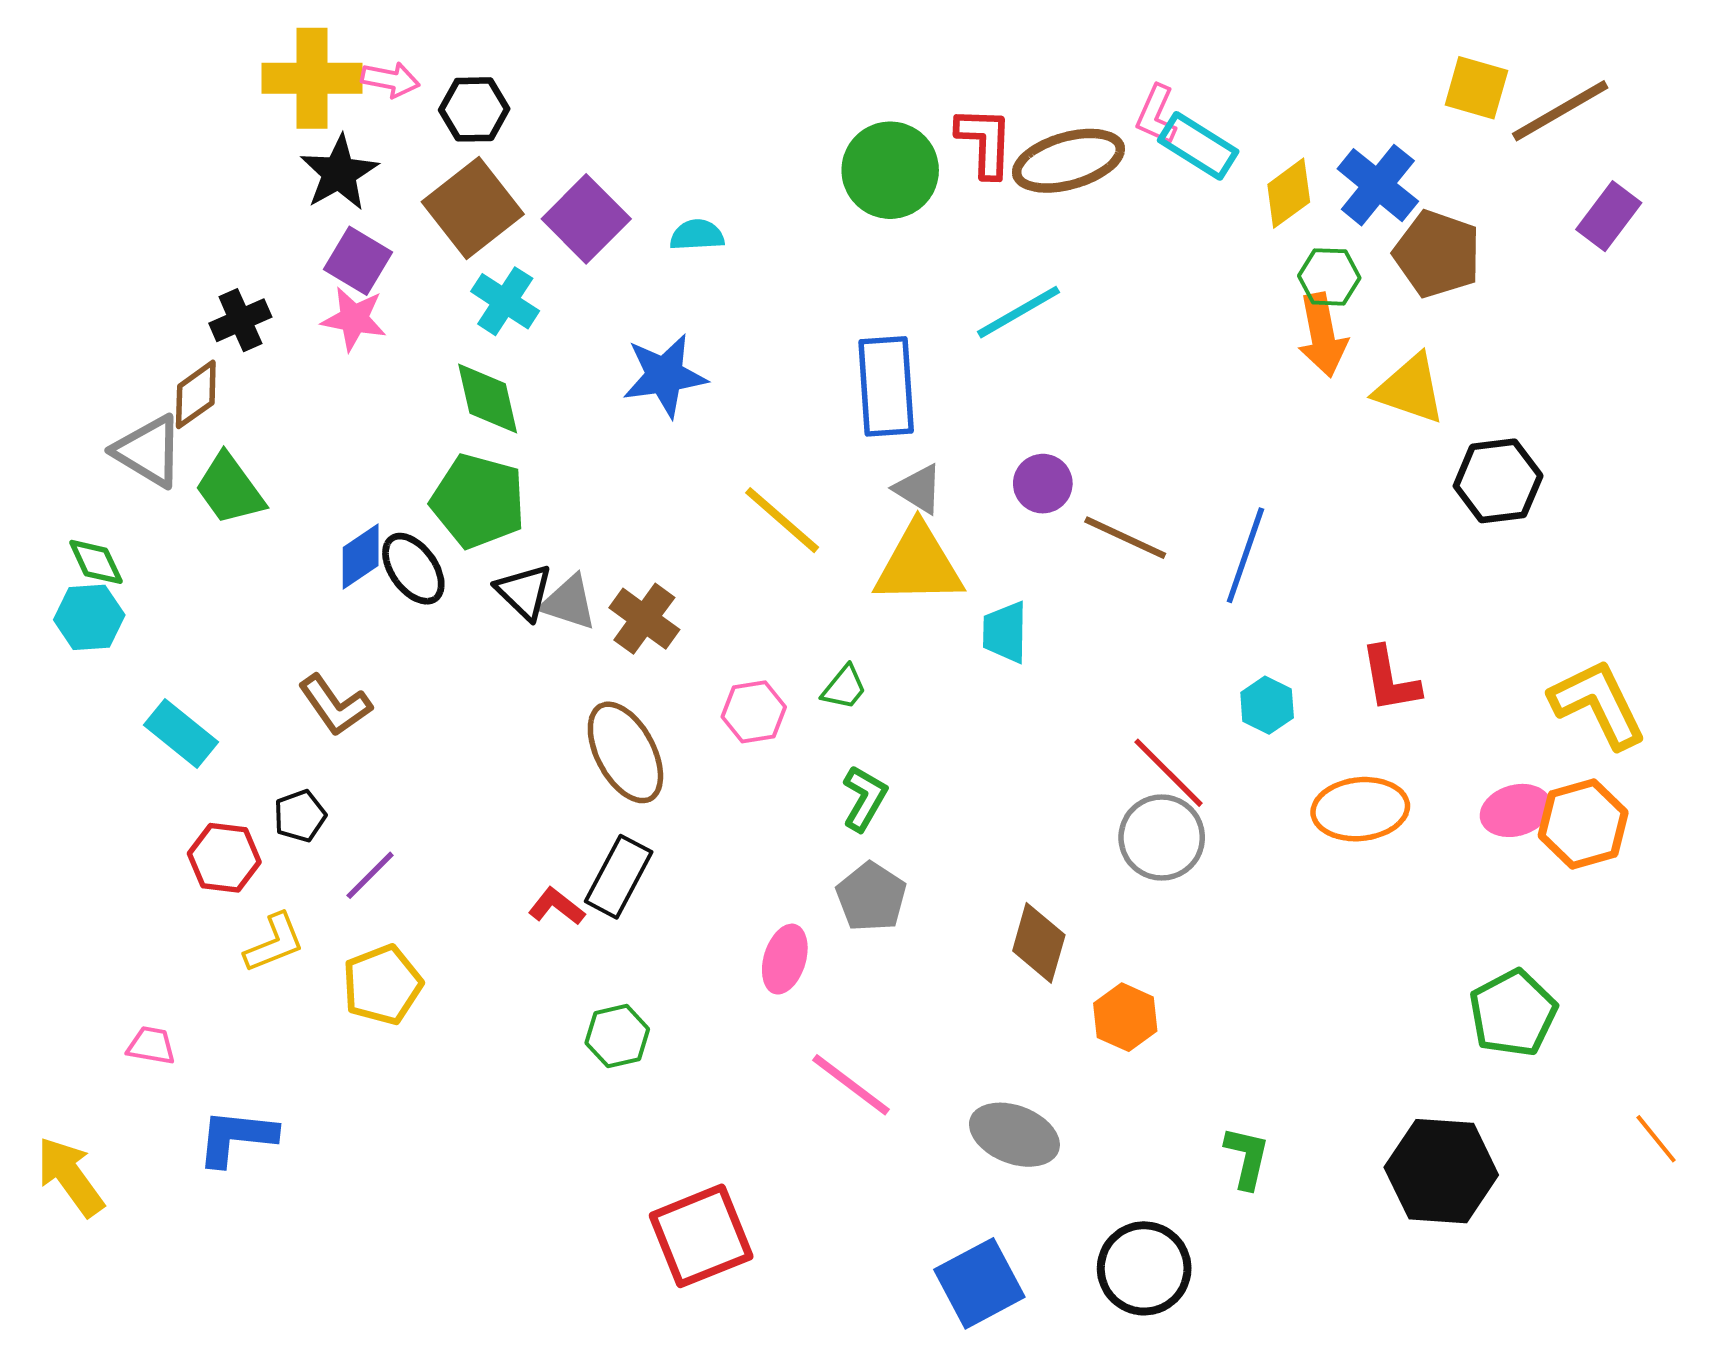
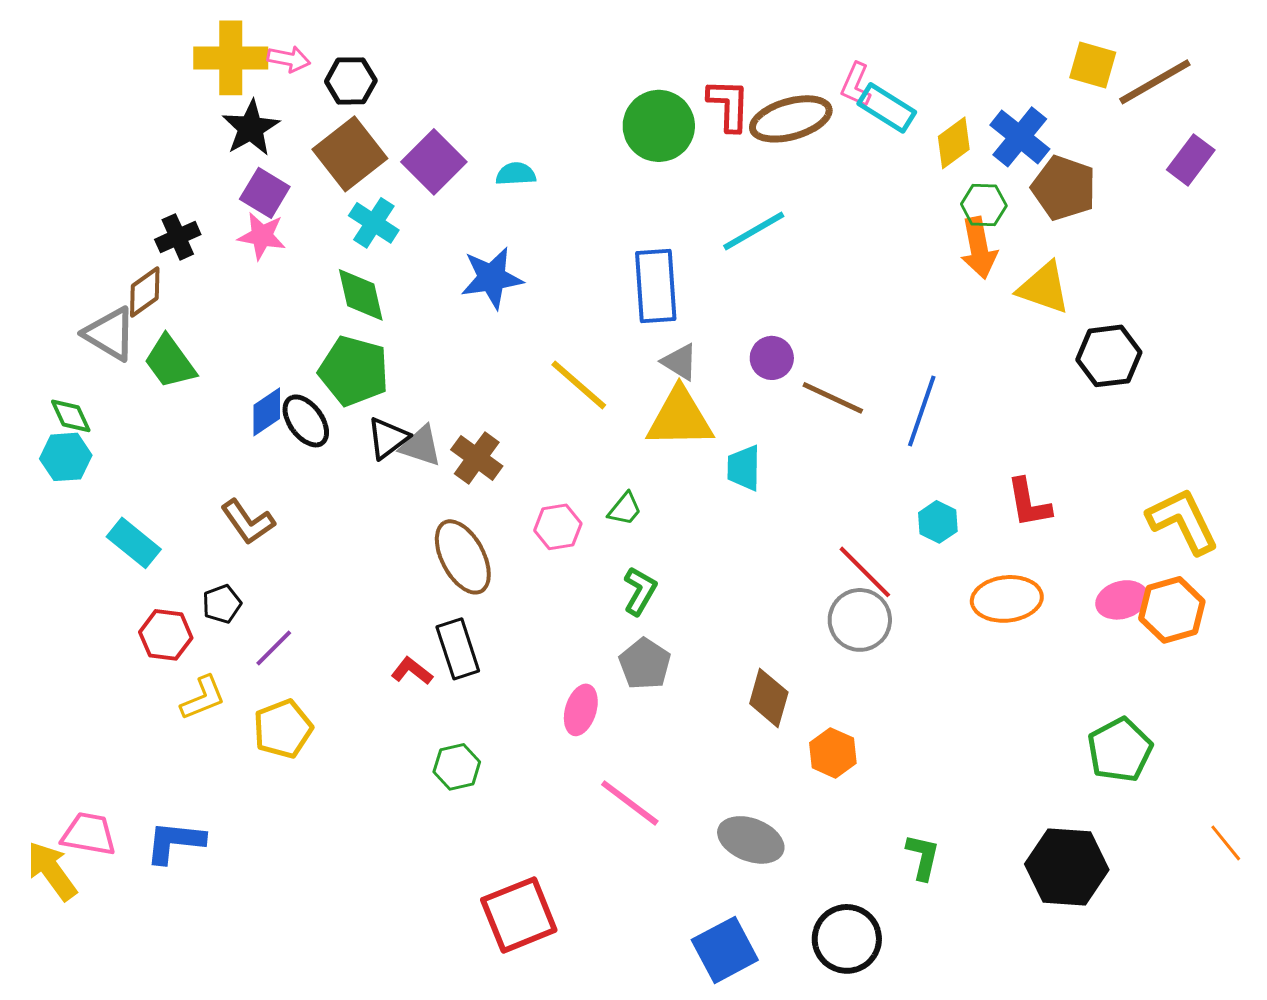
black triangle: (524, 592) -> (388, 438), turned 39
black rectangle: (619, 877) -> (458, 649), turned -46
pink trapezoid: (151, 1046) -> (89, 834), moved, size x1.5

